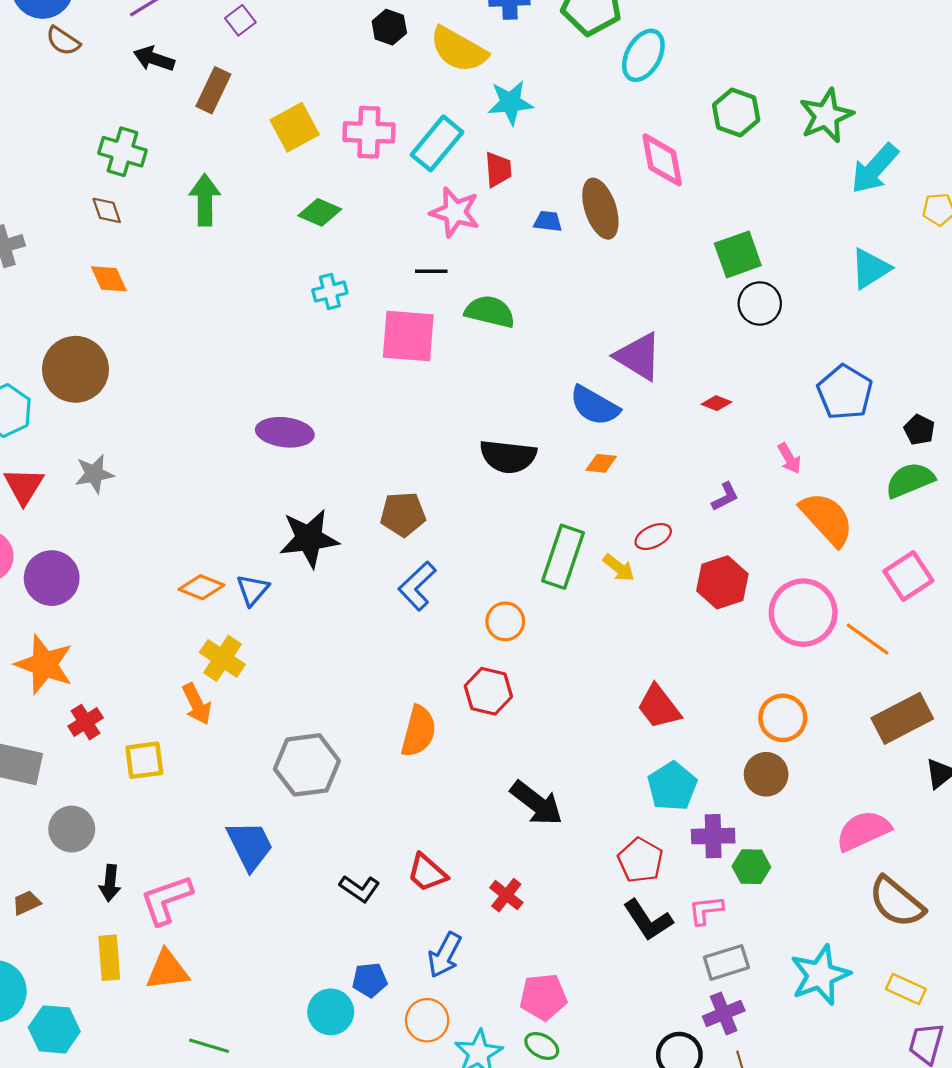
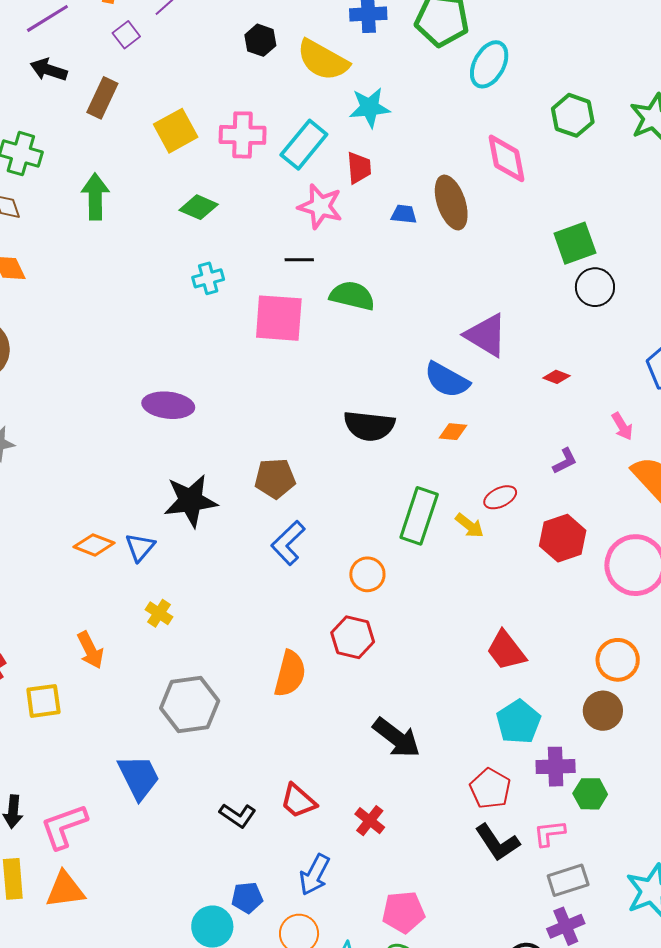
yellow cross: (222, 658) -> (159, 613), moved, size x0.7

